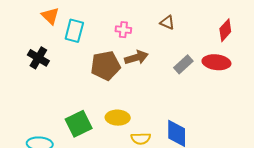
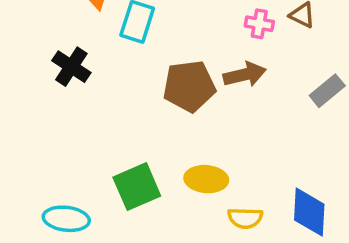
pink cross: (123, 30) -> (259, 24), moved

